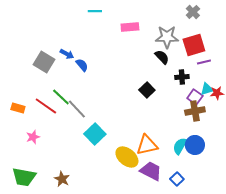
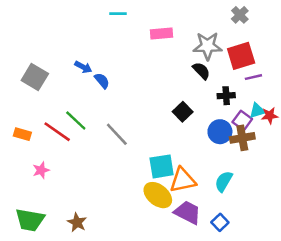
gray square: (44, 62) -> (35, 77), moved
gray line: (77, 109) -> (117, 134), moved
cyan square: (95, 134) -> (162, 166), moved, turned 35
blue circle: (195, 145) -> (220, 132), moved

